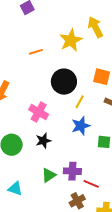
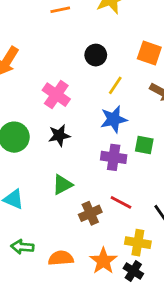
black circle: (64, 82) -> (96, 55), size x0.6
purple cross: (72, 171) -> (114, 157), moved
brown cross: (77, 201) -> (90, 213), moved

